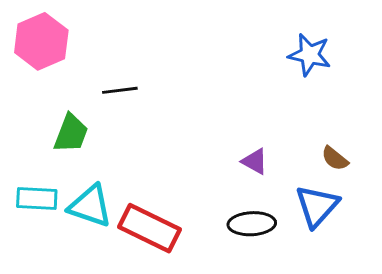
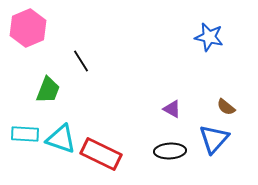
black line: (120, 90) -> (81, 61), turned 65

